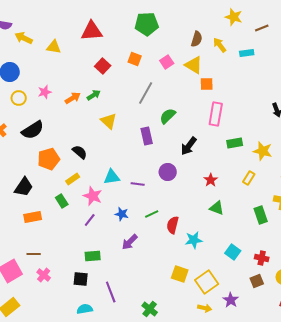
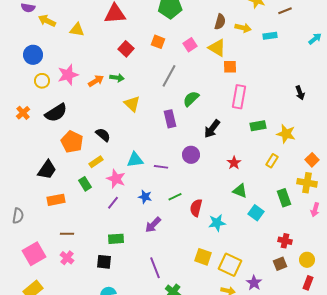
yellow arrow: (220, 45) -> (243, 28), turned 140
pink star: (45, 92) -> (68, 75), size x1.5
green arrow: (94, 95) -> (117, 78), turned 40
orange pentagon: (49, 159) -> (72, 142), turned -30
cyan square: (233, 252) -> (256, 213), moved
brown line: (34, 254) -> (67, 234), moved
yellow square: (207, 282) -> (230, 265), turned -30
purple line: (111, 292) -> (155, 268), moved

